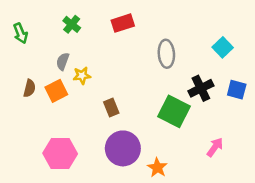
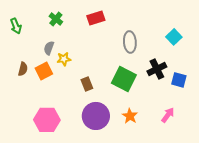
blue square: (237, 90) -> (179, 80), moved
green square: (174, 111) -> (124, 79), moved
orange star: (157, 168) -> (130, 116), moved

